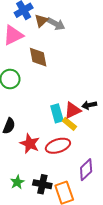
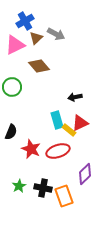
brown triangle: (41, 21) -> (36, 38), moved
brown diamond: (38, 57) -> (39, 66), turned -30
black arrow: (89, 105) -> (75, 97), moved
red triangle: (73, 110) -> (80, 123), moved

